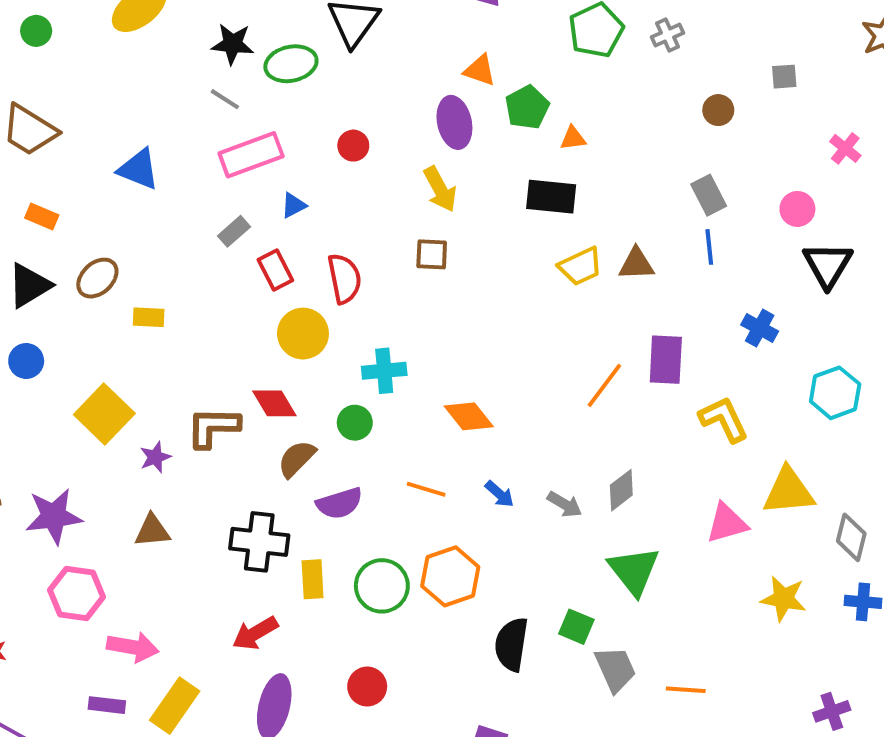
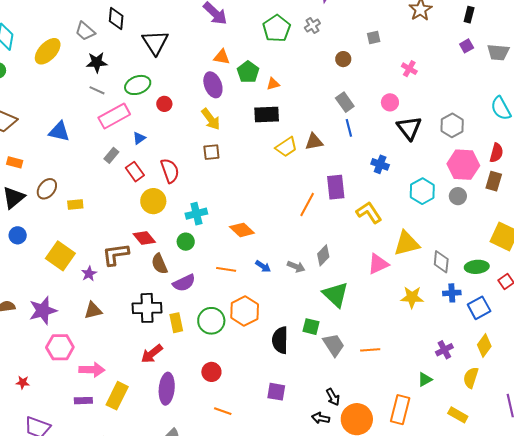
green ellipse: (291, 64) -> (138, 85), moved
brown semicircle: (297, 459) -> (159, 264), turned -60

